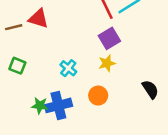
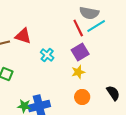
cyan cross: (68, 68) -> (47, 55), moved
orange circle: (98, 96) -> (82, 97), moved

